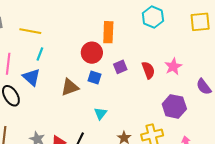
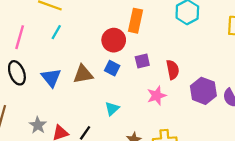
pink star: (173, 66) -> (157, 96), moved
blue triangle: (31, 77) -> (51, 78), moved
purple hexagon: (174, 106) -> (203, 91), moved

